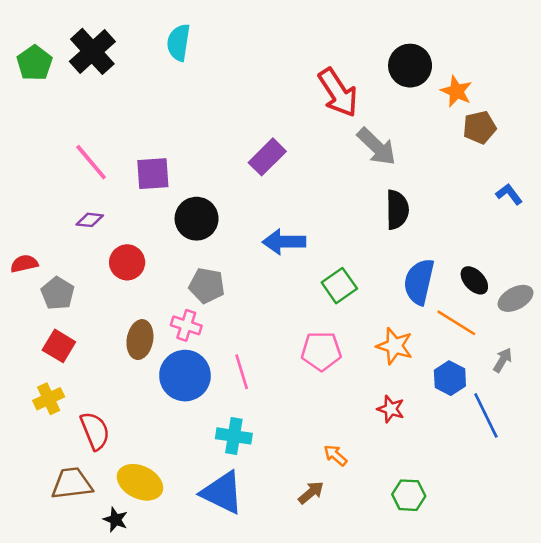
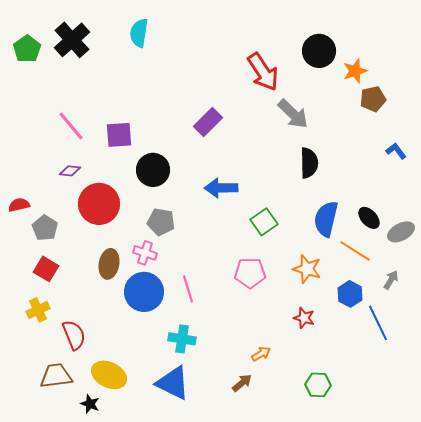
orange star: (456, 91) -> (355, 71), turned 30
red circle: (127, 262) -> (99, 204), size x1.5
orange arrow: (335, 455) -> (261, 354), turned 108

